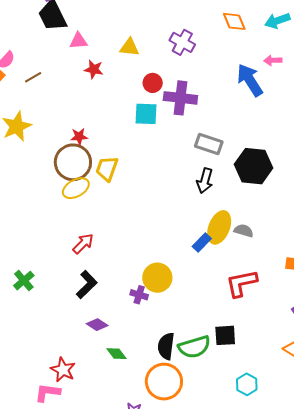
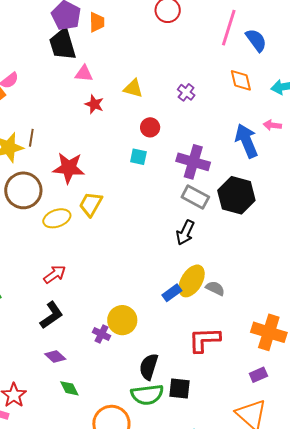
purple cross: (182, 42) -> (186, 92), size x0.7
brown line: (33, 77) -> (31, 138), moved, turned -60
purple cross: (180, 98) -> (193, 162), moved
cyan square: (146, 114) -> (138, 157), size x0.7
red star: (79, 136) -> (69, 168), size x1.8
brown circle: (73, 162) -> (23, 190), moved
black hexagon: (254, 166) -> (236, 195), moved
black semicircle: (166, 346) -> (149, 367), moved

